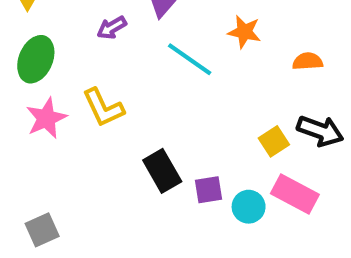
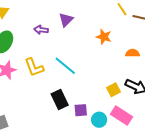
purple arrow: (112, 28) -> (41, 30), turned 32
cyan line: (190, 59) -> (65, 66), moved

